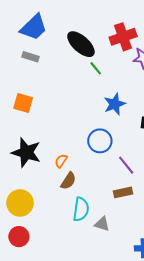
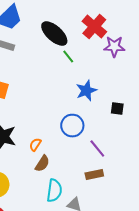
red cross: (123, 37) -> (94, 27), turned -30

